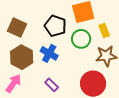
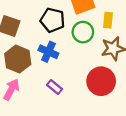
yellow rectangle: (104, 31) -> (108, 20), turned 32

